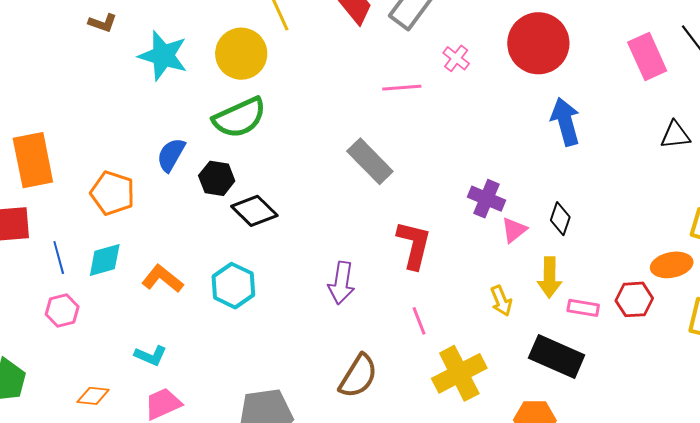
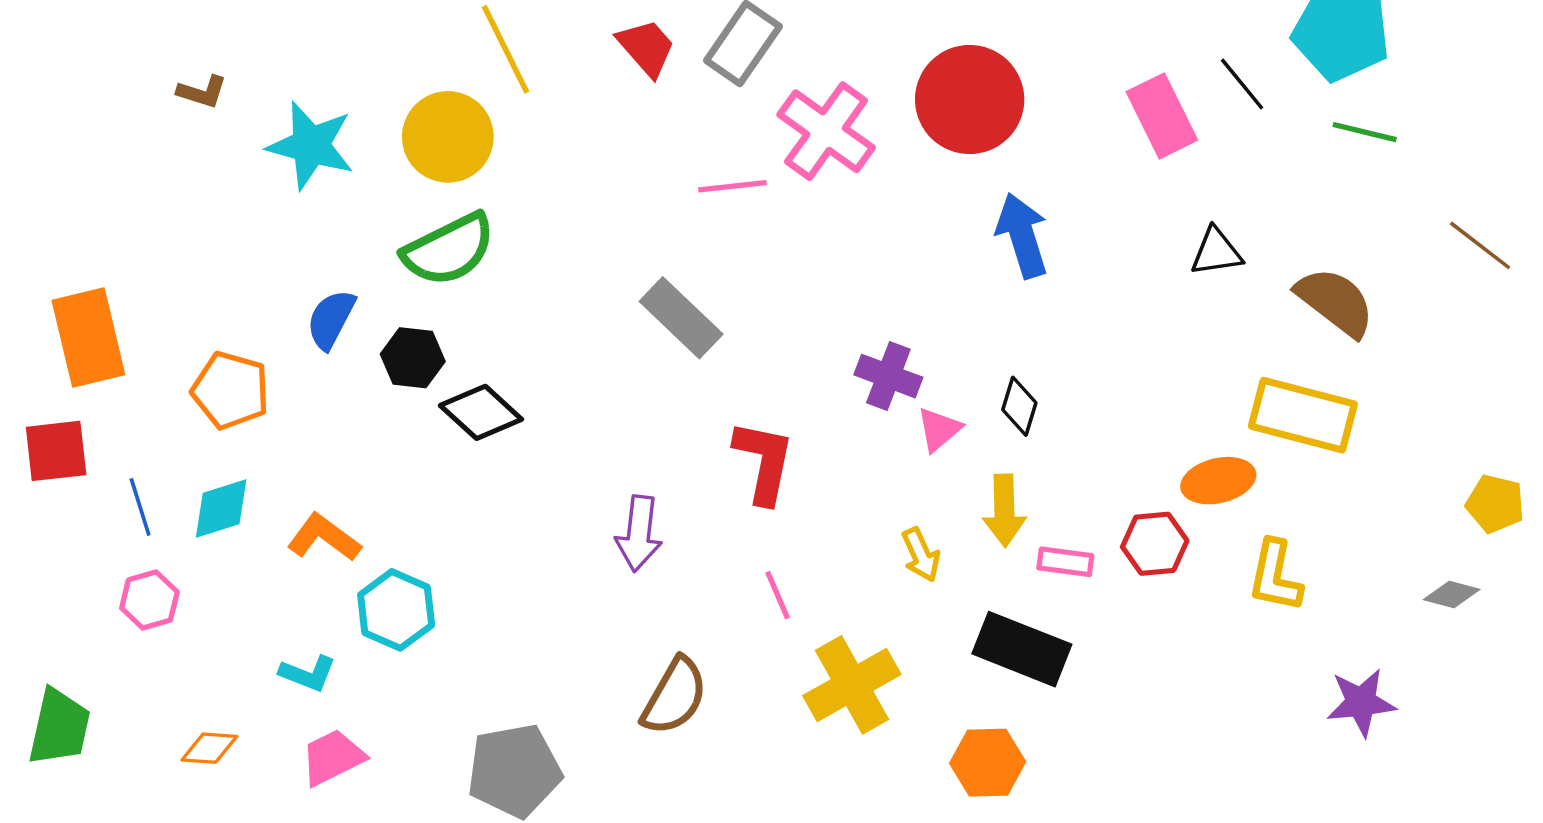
pink cross: (456, 58) -> (826, 131), size x2.0
cyan hexagon: (233, 286) -> (396, 610), moved

